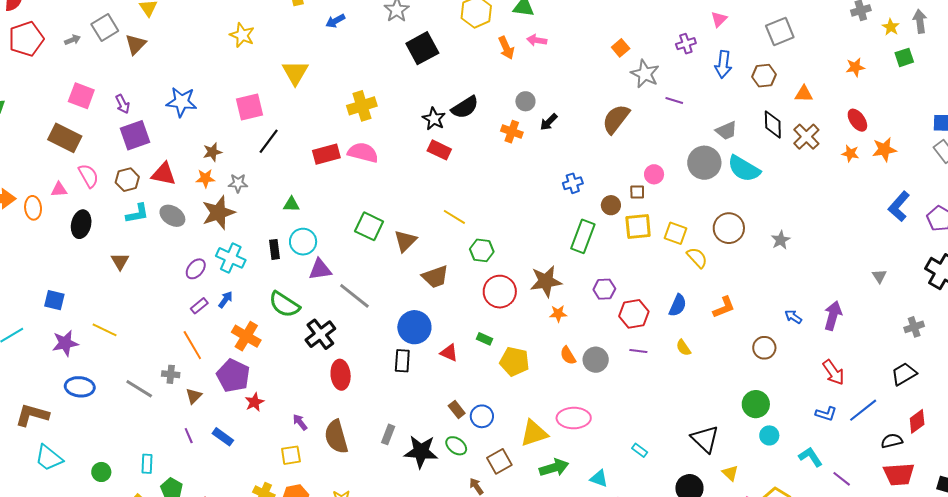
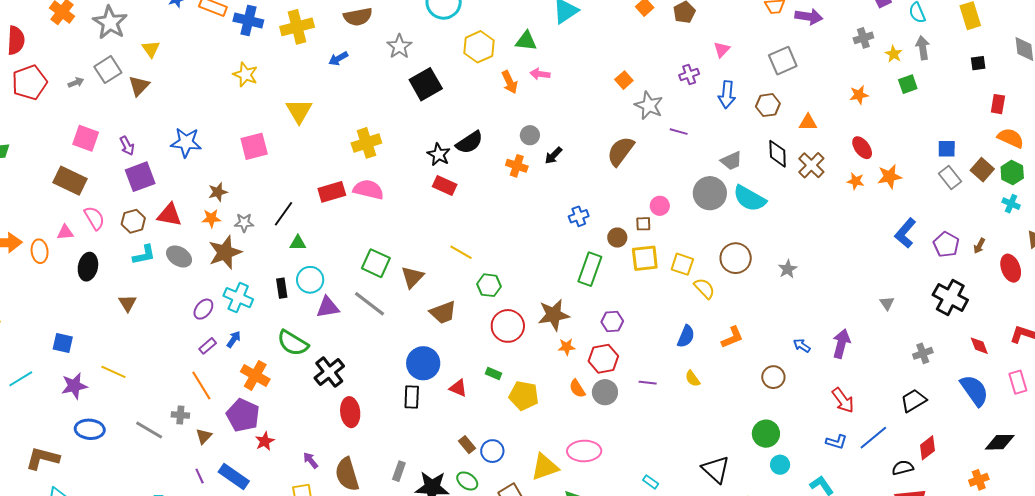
black line: (269, 141) -> (284, 214), moved
gray line: (354, 296) -> (370, 304), moved
red hexagon: (634, 314) -> (603, 359), moved
blue rectangle: (223, 437) -> (234, 476), size x1.4

